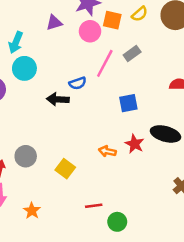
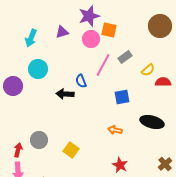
yellow semicircle: (139, 14) -> (148, 70), moved
cyan arrow: (16, 42) -> (31, 38), moved
blue semicircle: (78, 83) -> (81, 81), turned 88
red star: (135, 144) -> (120, 165), moved
orange arrow: (107, 151) -> (115, 130), moved

